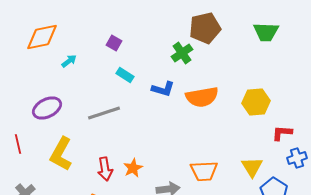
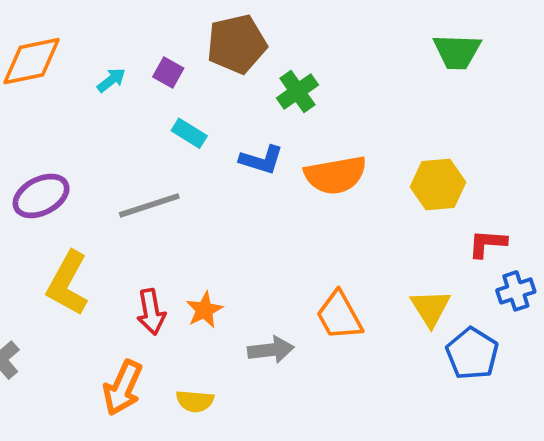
brown pentagon: (205, 28) -> (237, 44), moved
cyan arrow: (69, 61) -> (111, 80), moved
orange trapezoid: (204, 171) -> (339, 316), turned 64

